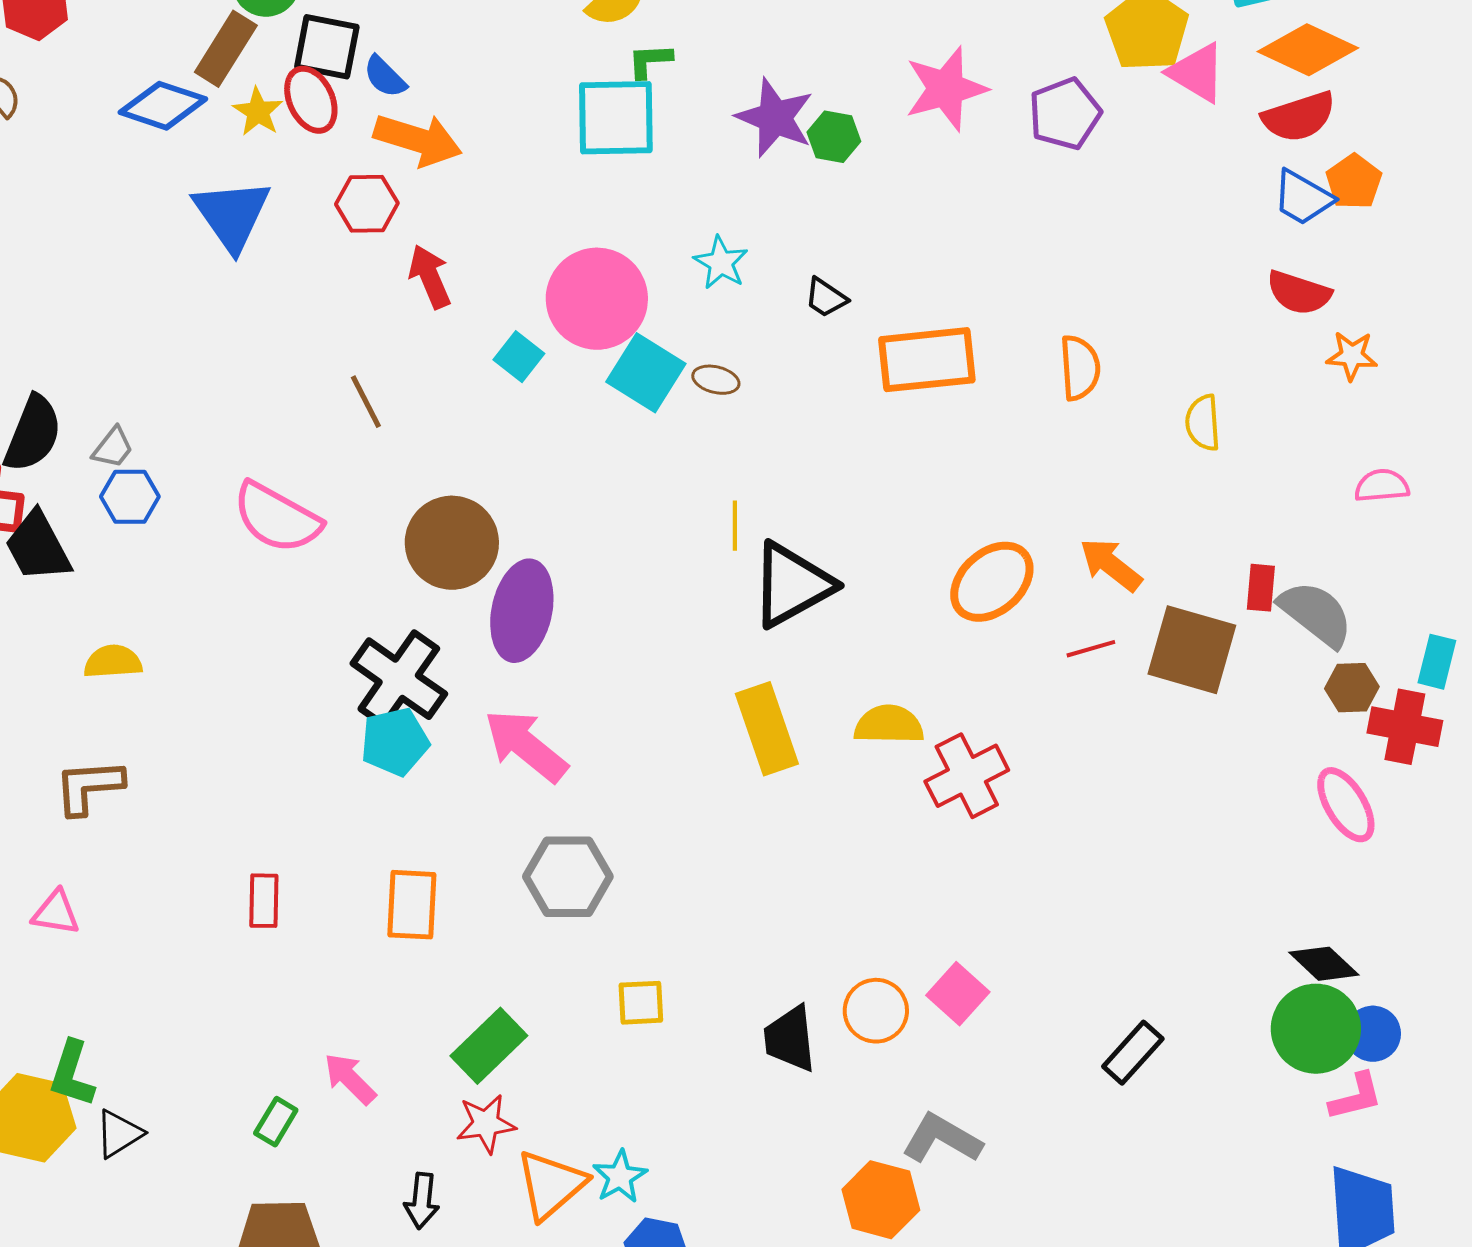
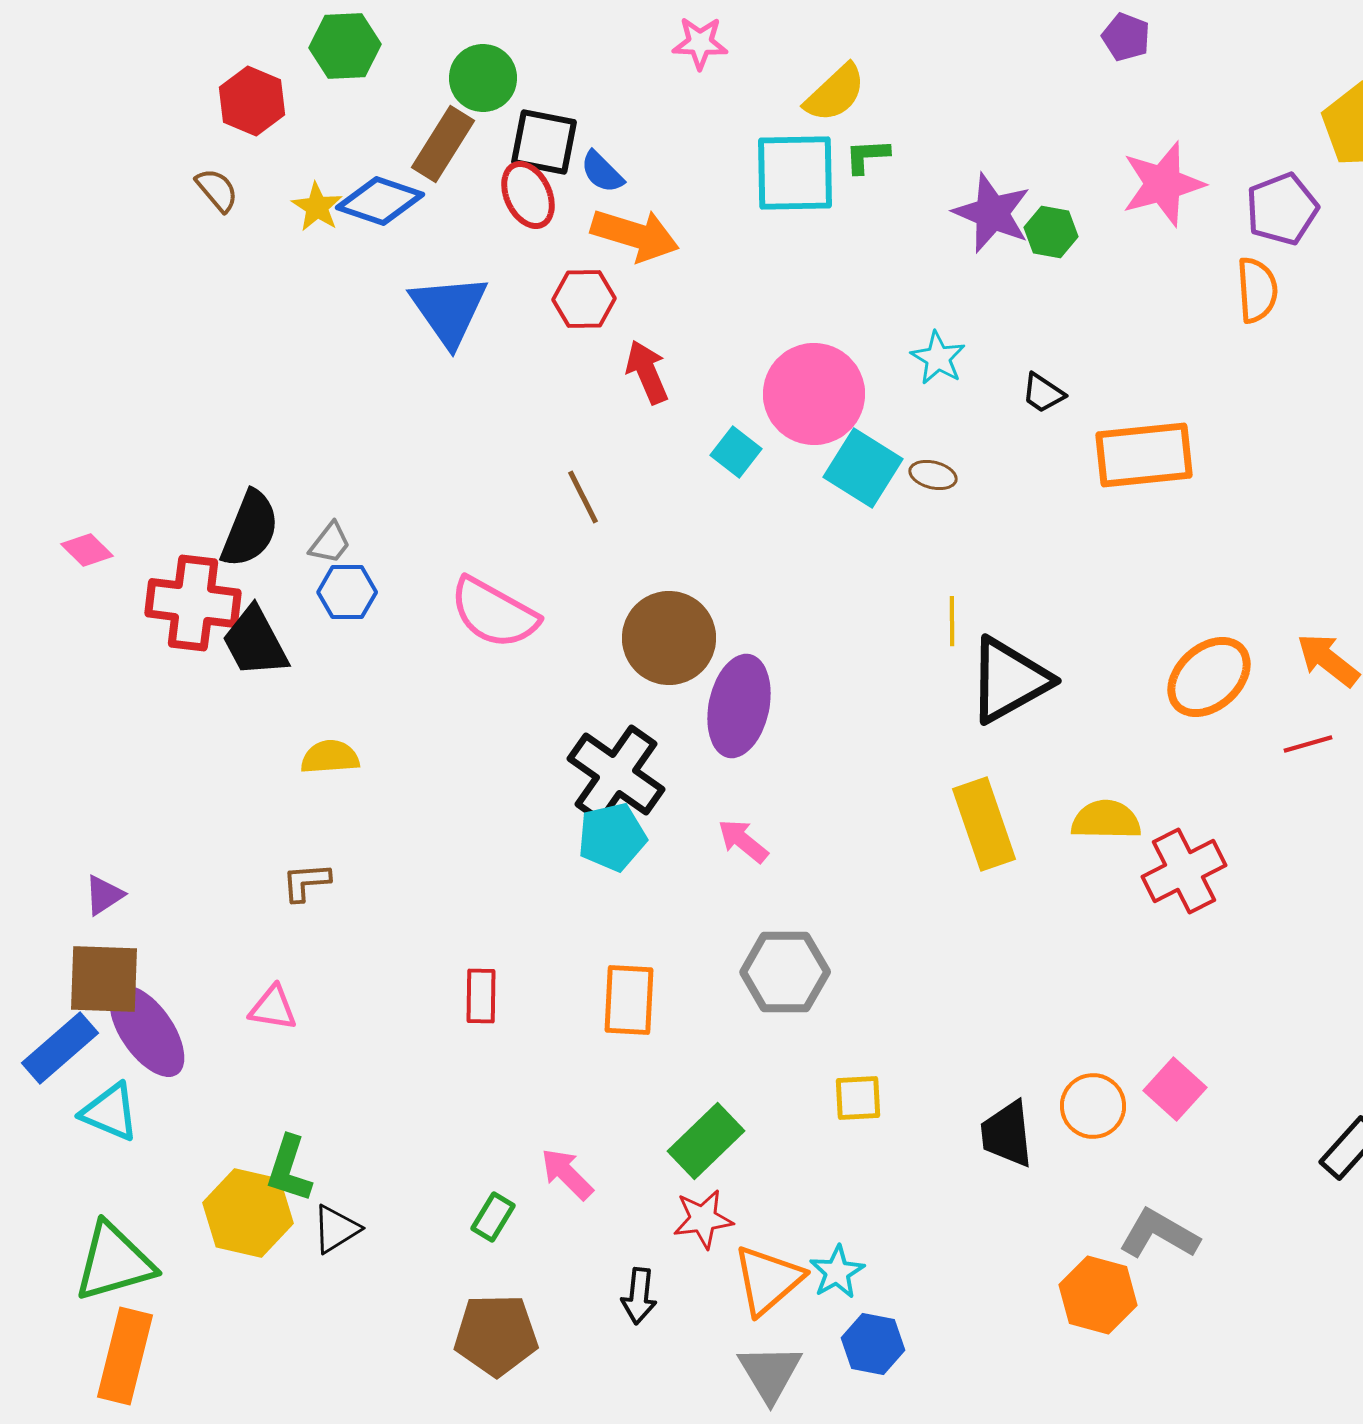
yellow star: (258, 112) -> (317, 207), moved
cyan square: (616, 118) -> (795, 173), moved
orange semicircle: (1080, 368) -> (1257, 290), moved
pink arrow: (526, 746) -> (743, 841), size x0.6
brown L-shape: (89, 787) -> (306, 882), size x0.7

